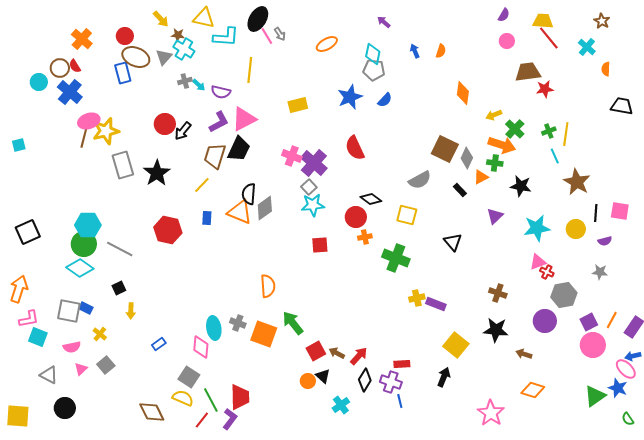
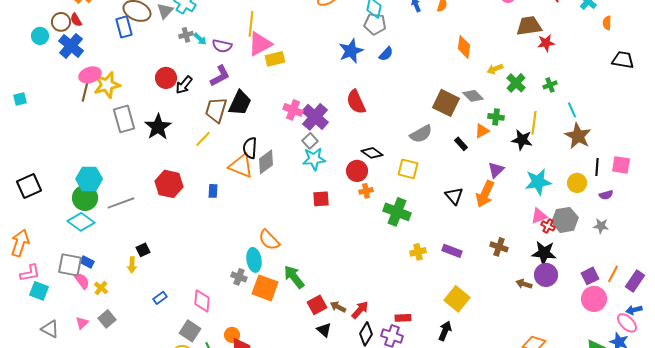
yellow rectangle: (298, 105) -> (275, 59), moved
pink triangle: (244, 119) -> (260, 44), moved
yellow line: (566, 134) -> (534, 123), moved
orange arrow: (502, 145) -> (485, 194), moved, turned 96
cyan line: (555, 156) -> (572, 110), moved
gray diamond: (467, 158) -> (473, 96), moved, turned -70
blue rectangle: (207, 218) -> (213, 191), moved
gray line: (120, 249) -> (121, 203), turned -48
orange semicircle: (268, 286) -> (269, 240), turned 140
black square: (119, 288) -> (143, 250), moved
gray hexagon: (564, 295) -> (565, 220), moved
purple rectangle: (436, 304) -> (452, 251), moved
cyan ellipse: (214, 328) -> (254, 260), moved
black star: (496, 330) -> (544, 253), moved
pink semicircle: (72, 347) -> (82, 281), moved, turned -114
brown arrow: (524, 354) -> (524, 284), moved
orange circle: (308, 381) -> (232, 335), moved

